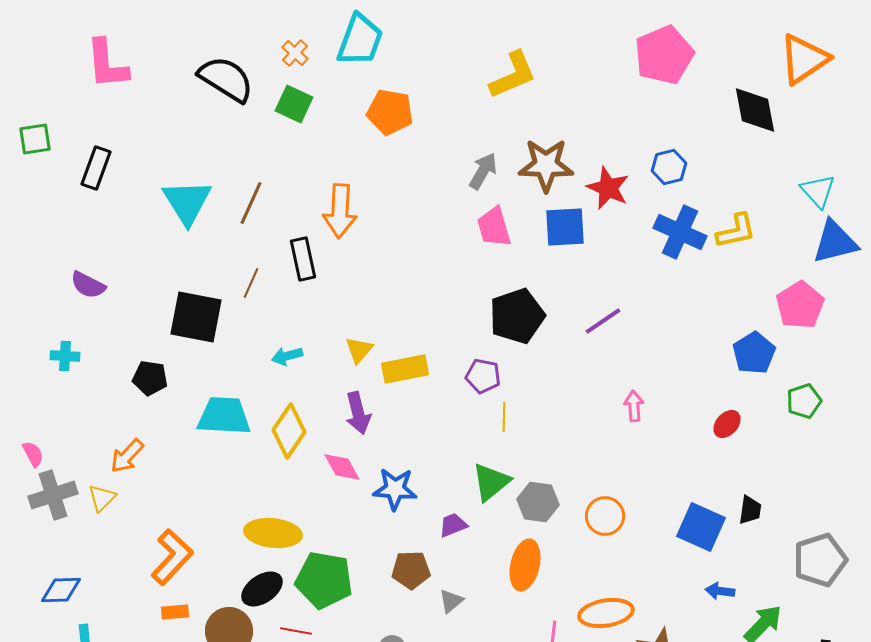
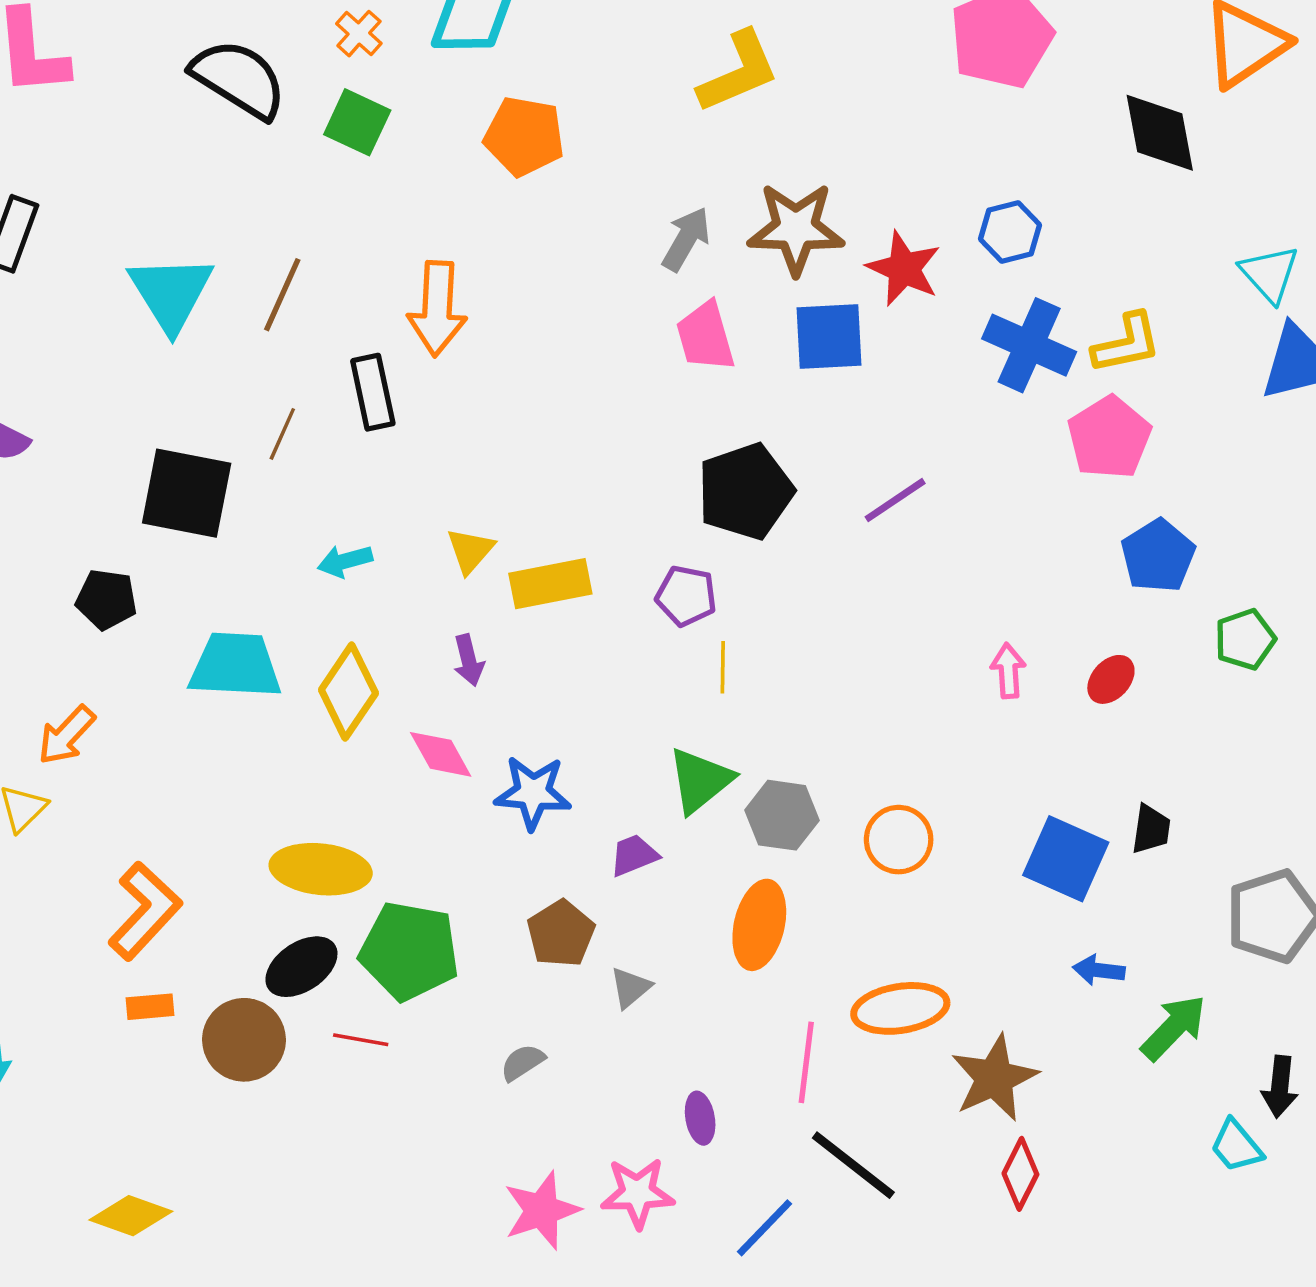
pink pentagon: (800, 305) -> (1109, 437), moved
pink arrow: (634, 406) -> (1008, 671), moved
purple arrow: (358, 413) -> (469, 660), size x0.7
brown pentagon: (411, 570) -> (561, 934), turned -30

